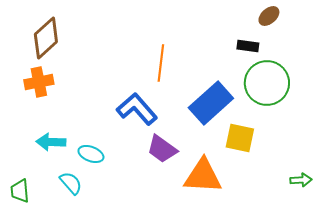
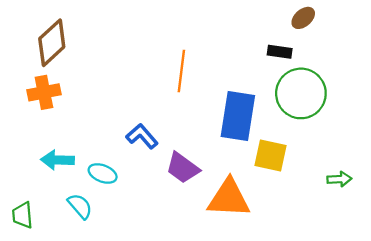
blue rectangle: (211, 103) -> (238, 116), turned -39
blue L-shape: (137, 109) -> (142, 136), moved, size x0.7
green arrow: (301, 180) -> (339, 179), moved

